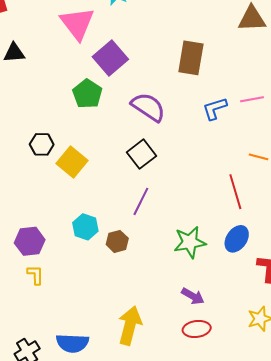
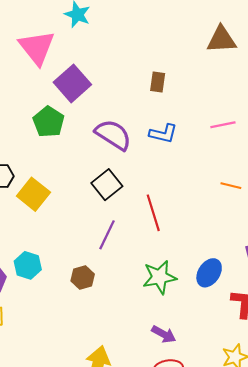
brown rectangle: (191, 58) -> (158, 82), size x0.6
blue L-shape: (215, 109) -> (163, 134), moved, turned -148
red line: (235, 192) -> (153, 213), moved
cyan hexagon: (85, 227) -> (28, 265), moved

